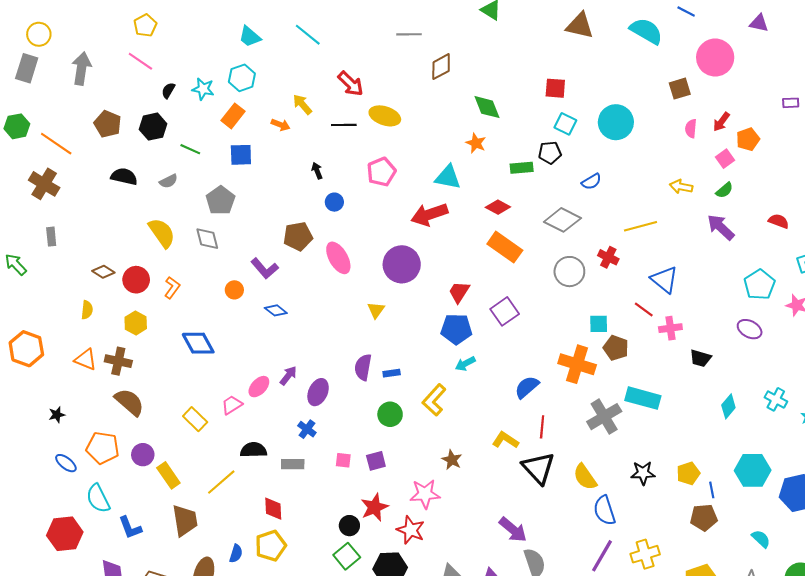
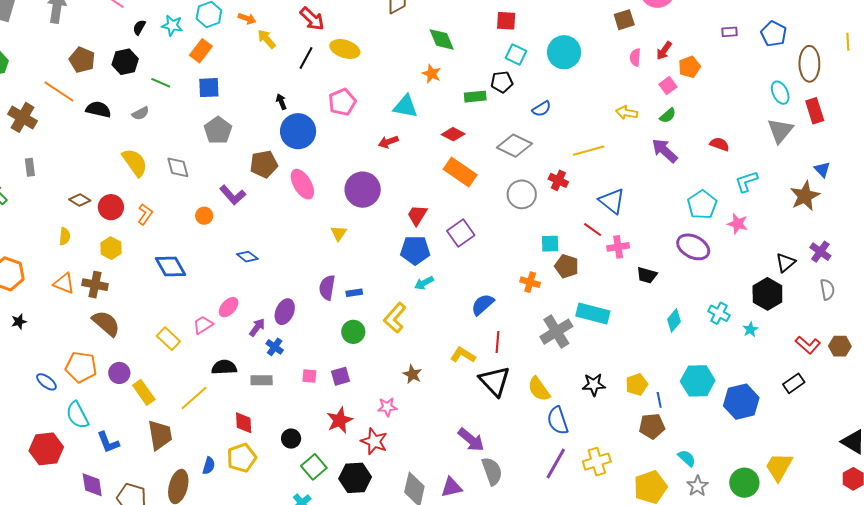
orange arrow: (281, 125) -> (247, 19), moved
black line: (344, 125) -> (306, 58), turned -60
orange line: (56, 144) -> (59, 91), moved
gray pentagon: (220, 200) -> (218, 130), moved
blue circle: (334, 202) -> (298, 131), size x2.0
red arrow: (429, 214) -> (388, 142), size x0.6
blue diamond: (276, 310) -> (247, 257), moved
purple ellipse: (750, 329) -> (693, 247), size x1.4
orange cross: (577, 364) -> (530, 282), size x0.6
purple arrow: (288, 376) -> (257, 327), moved
black star: (57, 415) -> (19, 322), moved
pink star: (425, 494) -> (387, 407), size x0.7
black circle: (349, 526) -> (291, 439), moved
cyan semicircle: (761, 539) -> (687, 458), moved

